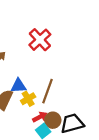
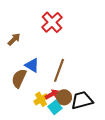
blue triangle: (18, 86) -> (32, 65), turned 35
yellow cross: (28, 99) -> (41, 99), moved

